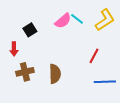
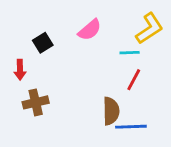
cyan line: (77, 19) -> (130, 53), moved, turned -40
brown semicircle: (55, 74) -> (111, 111), moved
blue line: (105, 82) -> (131, 127), moved

